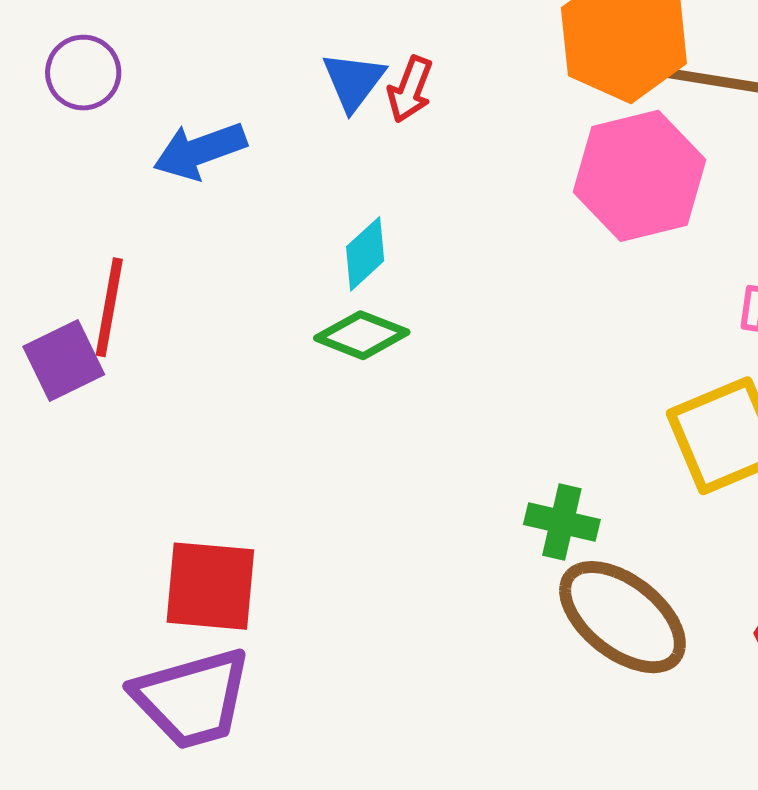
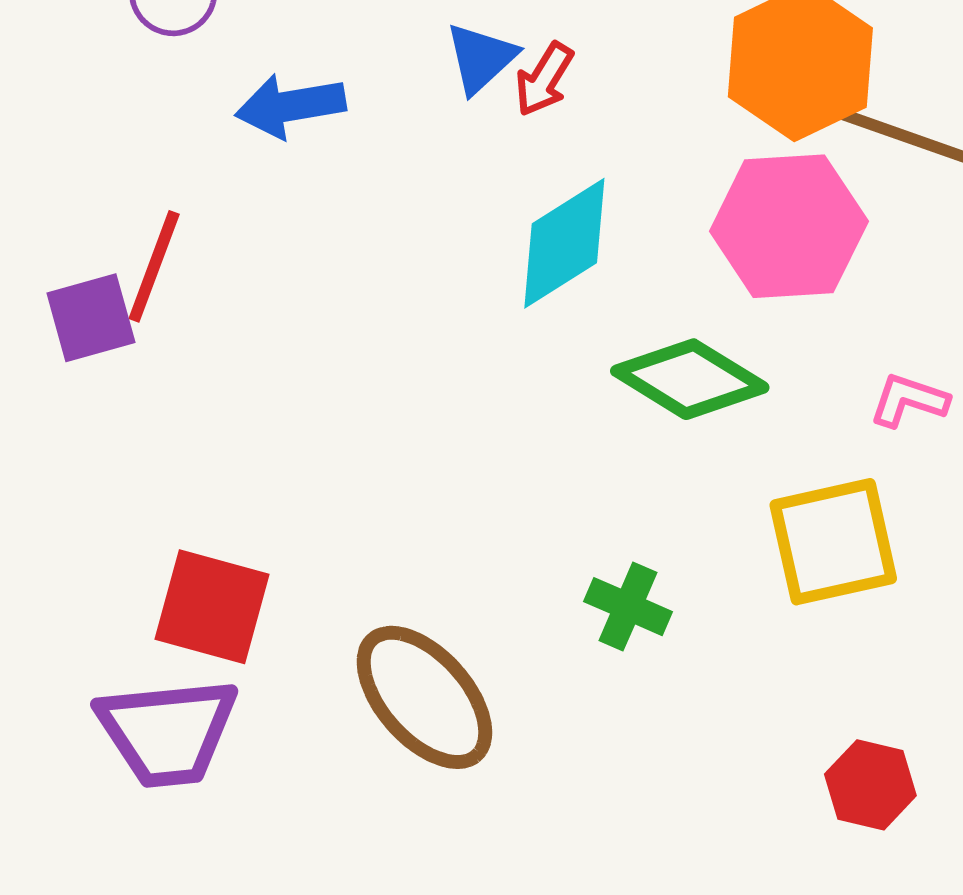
cyan diamond: (365, 254) -> (564, 243), moved, size x1.6
green diamond: (362, 335) -> (690, 379), moved, size x1.4
brown ellipse: (622, 617) -> (424, 697), moved

